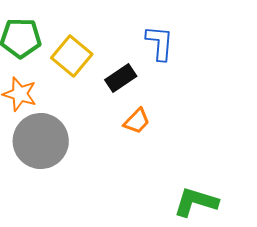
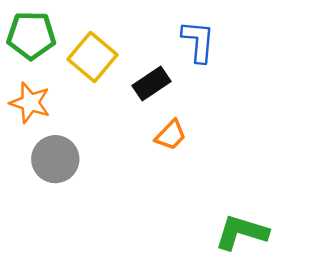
gray circle: (41, 141) -> (55, 159), size x0.7

